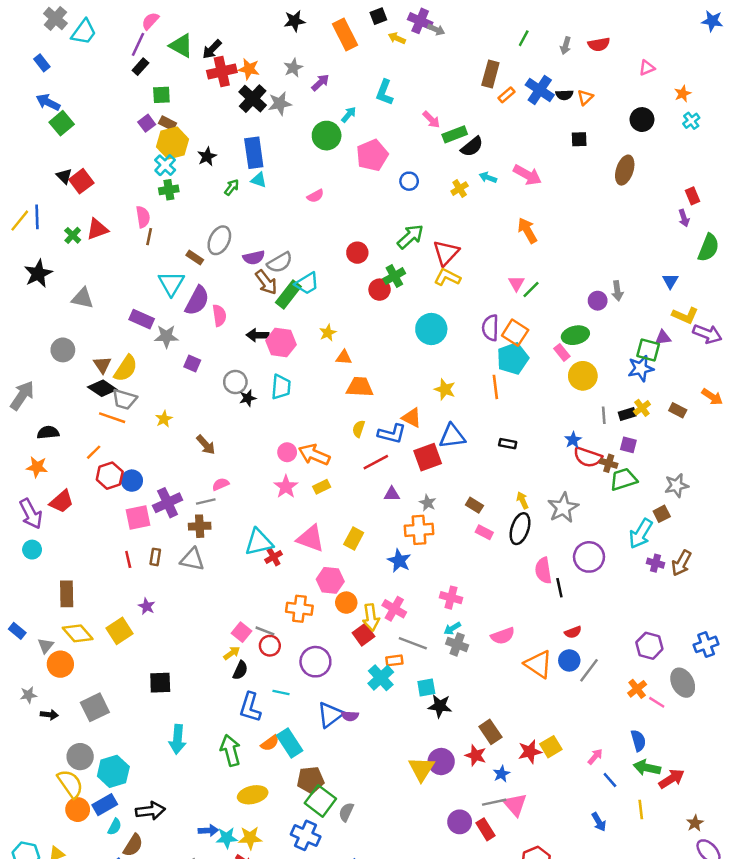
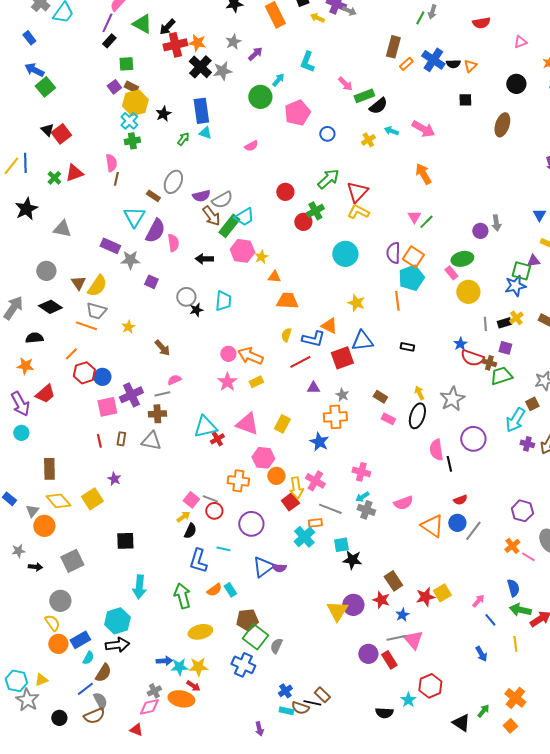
gray arrow: (566, 46) -> (432, 12), moved
pink hexagon: (281, 343) -> (242, 251), moved
black diamond: (102, 388) -> (50, 307), moved
cyan rectangle: (290, 743) -> (230, 590), size x0.6
cyan hexagon: (113, 771) -> (117, 621), moved
yellow semicircle: (70, 784) -> (52, 623), size x0.7

